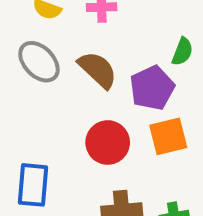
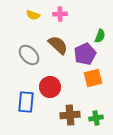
gray ellipse: (39, 62) -> (29, 55), moved
red circle: (108, 143) -> (50, 87), moved

